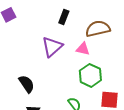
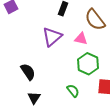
brown semicircle: (98, 29) -> (95, 20), turned -115

